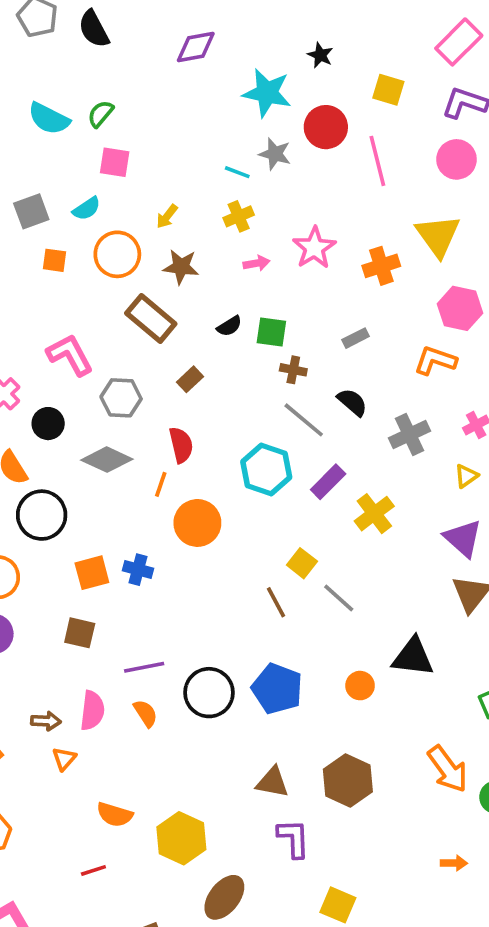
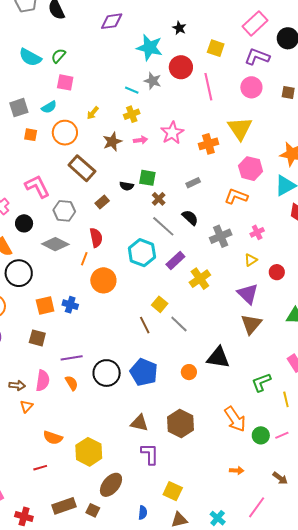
brown star: (181, 267) -> (112, 142), moved, turned -30
black semicircle: (229, 326) -> (127, 186), moved, turned 40
brown cross: (293, 370) -> (159, 199), turned 32

